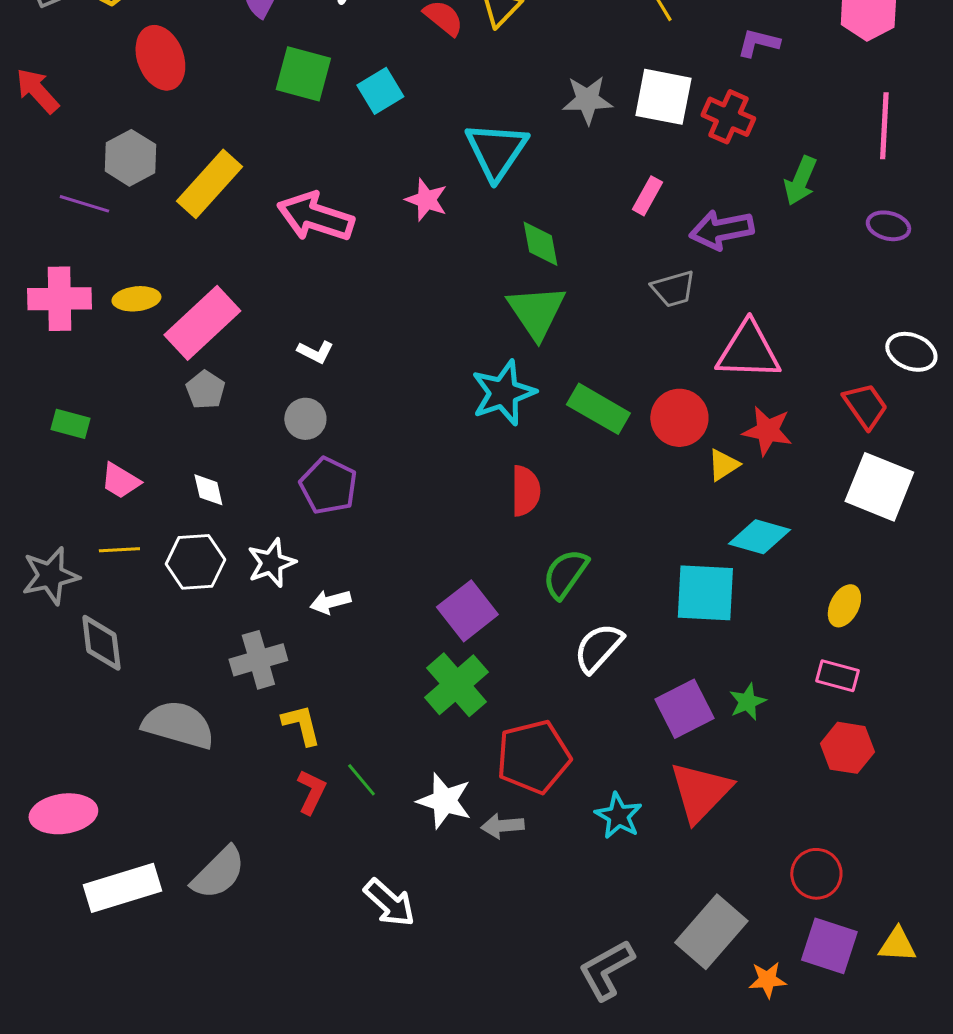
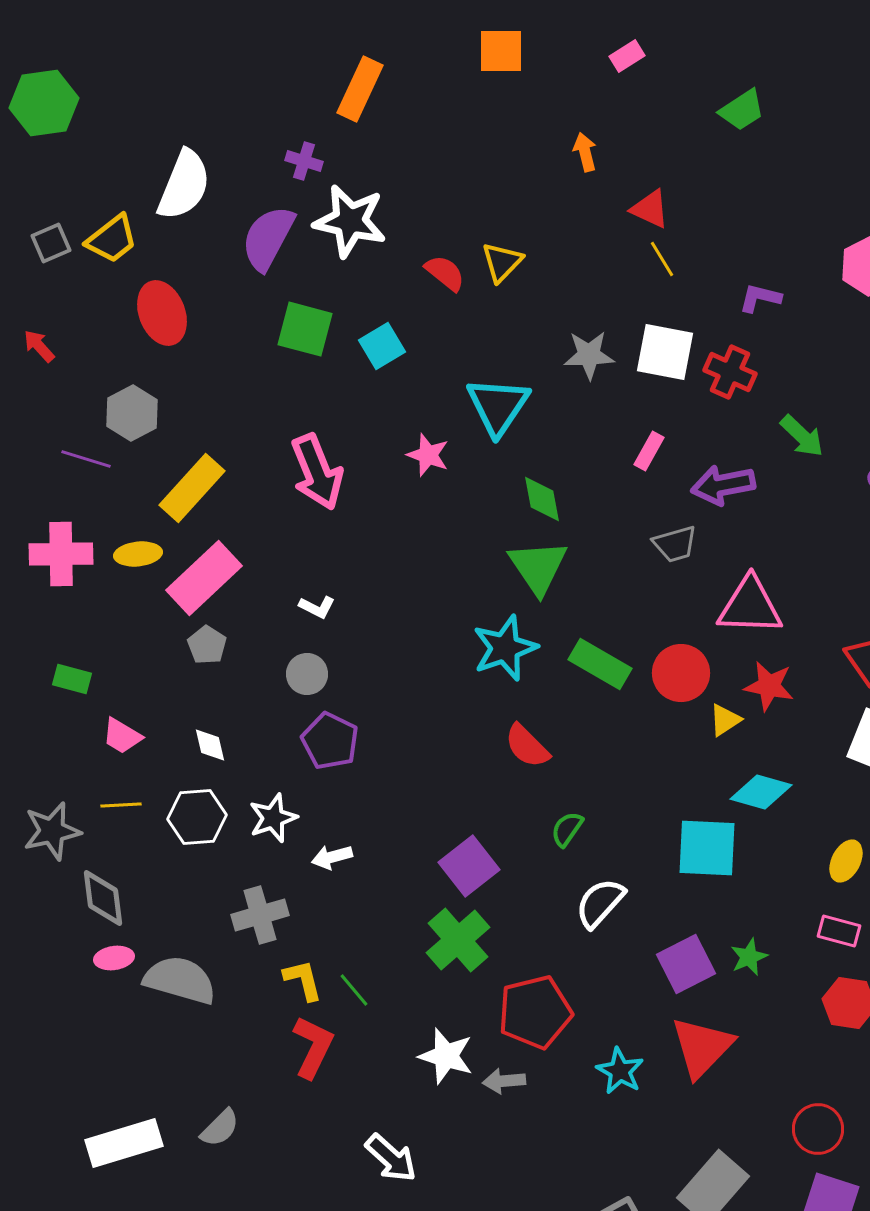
red arrow: (37, 91) -> (39, 346), size x0.7
green arrow: (800, 181) -> (802, 436), turned -69
yellow rectangle: (209, 184) -> (192, 488), moved
pink arrow: (315, 217) -> (317, 472), turned -130
red semicircle: (525, 491) -> (527, 746), turned 135
green semicircle: (565, 574) -> (567, 829), size x0.7
green line: (361, 780) -> (354, 990), moved
red L-shape: (311, 792) -> (313, 1047), size x1.4
pink ellipse: (63, 814) -> (114, 958), moved, size x0.6
gray semicircle: (218, 873) -> (220, 1128), size x0.7

